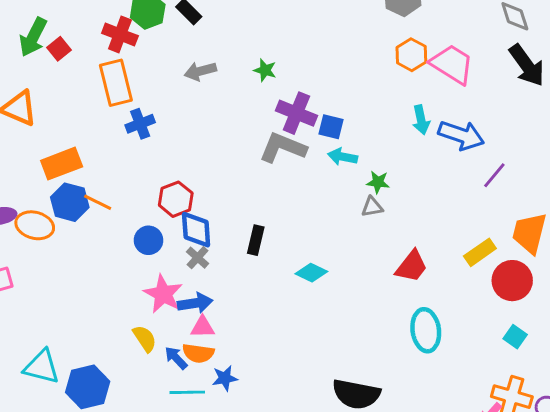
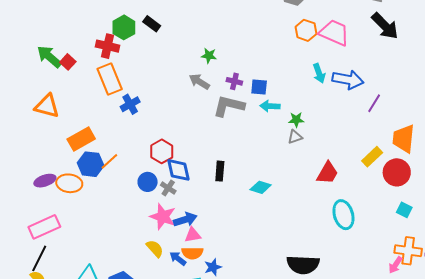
green arrow: (33, 37) -> (49, 57), turned 112
gray arrow: (200, 71) -> (199, 82), moved, turned 55
purple cross: (296, 113) -> (234, 81), size x0.6
orange line: (98, 202) -> (109, 161), turned -60
gray cross: (198, 258) -> (168, 188), moved

